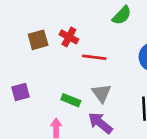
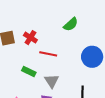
green rectangle: (71, 100) -> (29, 72), moved

